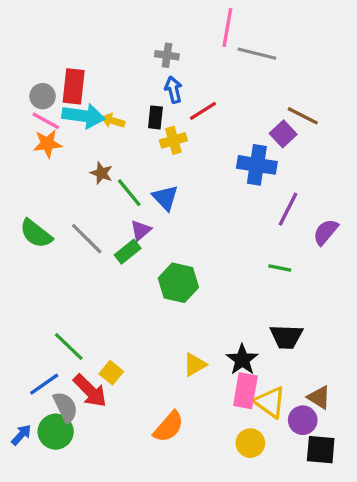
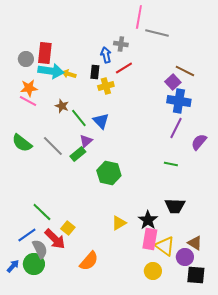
gray cross: (167, 55) -> (121, 44), moved
pink line: (46, 121) -> (28, 101), moved
blue cross: (257, 165) -> (179, 101), moved
orange semicircle: (169, 427) -> (89, 261), moved

